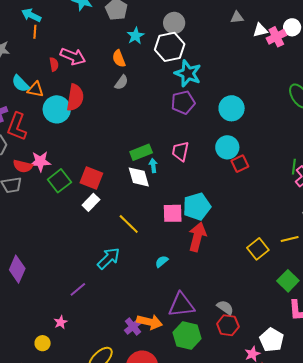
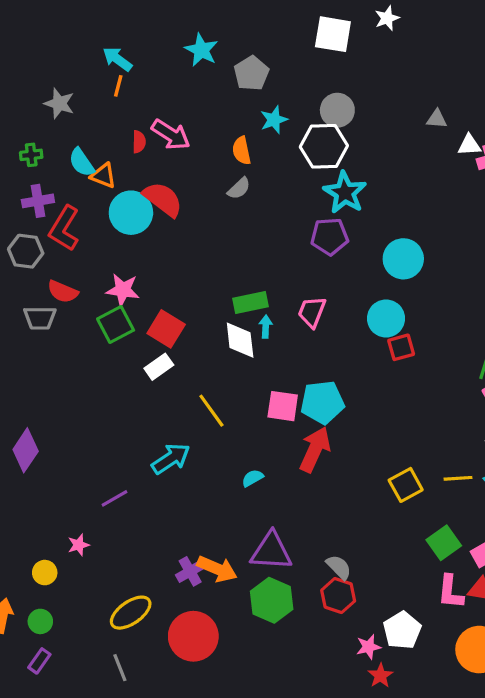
red semicircle: (75, 98) -> (163, 199), turned -72
pink star: (40, 161) -> (123, 290), moved

